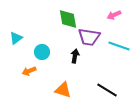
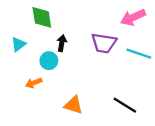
pink arrow: (114, 15) -> (133, 17), size x1.5
green diamond: (68, 19) -> (42, 17), moved
black arrow: (75, 56) -> (62, 43), moved

